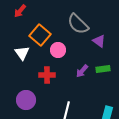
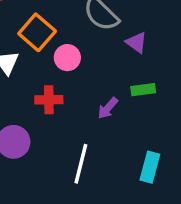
purple arrow: (82, 71) -> (108, 108), moved

